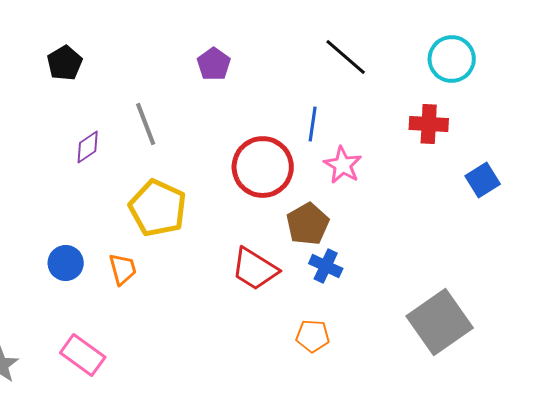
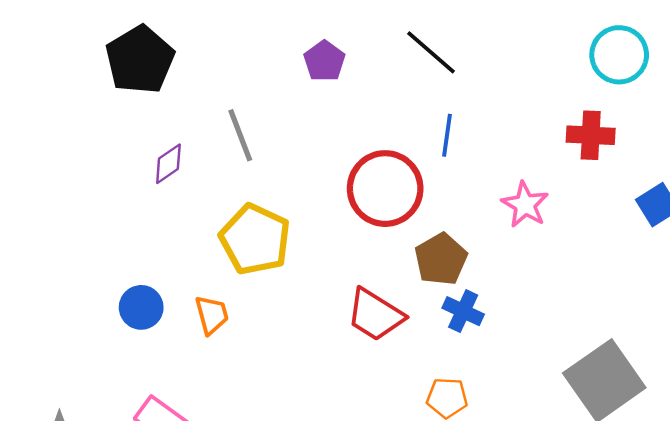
black line: (346, 57) -> (431, 52), moved
black pentagon: (65, 63) -> (140, 60), size x1.6
pink star: (343, 165) -> (525, 205), moved

